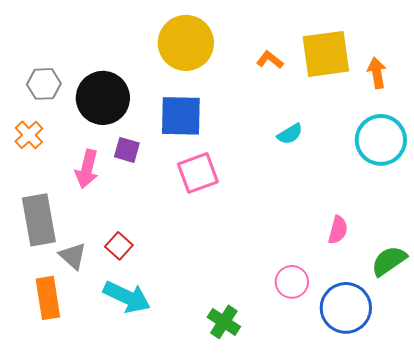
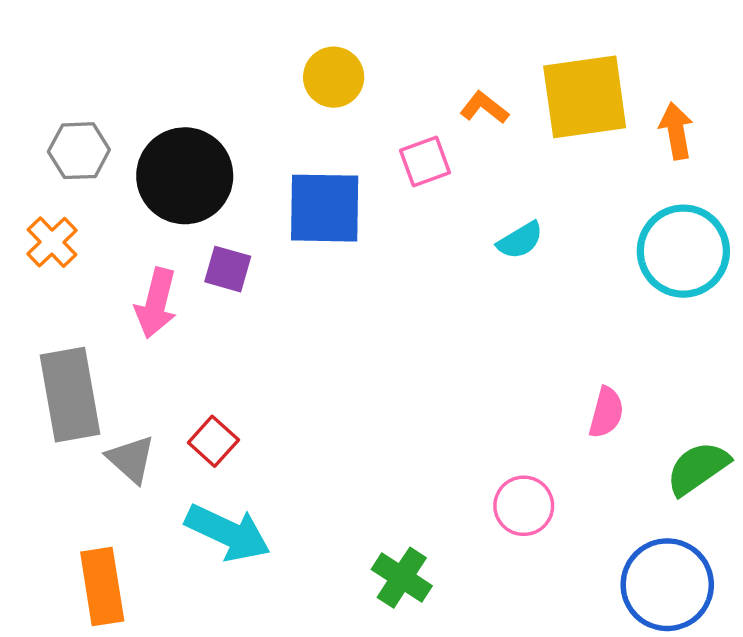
yellow circle: (186, 43) -> (334, 77), size x0.6
pink square: (198, 173) -> (425, 161), moved, size x0.7
orange rectangle: (48, 298) -> (102, 586), moved
blue circle: (346, 308) -> (667, 585), moved

